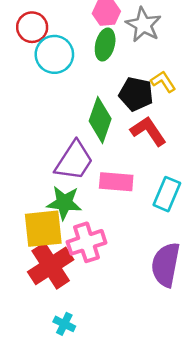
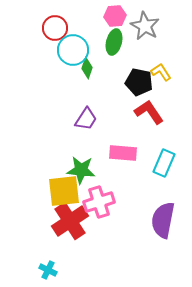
green diamond: (100, 120) -> (87, 68), moved, size x0.6
purple trapezoid: (74, 161) -> (86, 119), moved, size x0.7
cyan cross: (64, 324) -> (48, 270), moved

